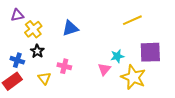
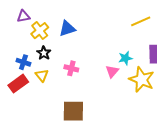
blue triangle: (70, 28) -> (67, 29), moved
yellow triangle: (44, 78) -> (42, 75), moved

